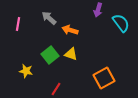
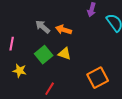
gray arrow: (49, 18) -> (43, 27), moved
pink line: (18, 24) -> (12, 44), moved

